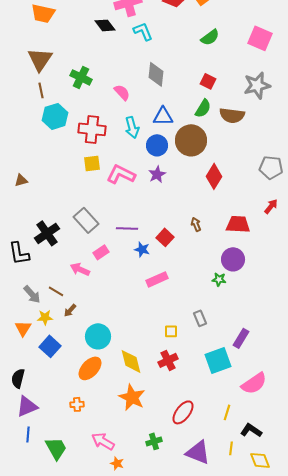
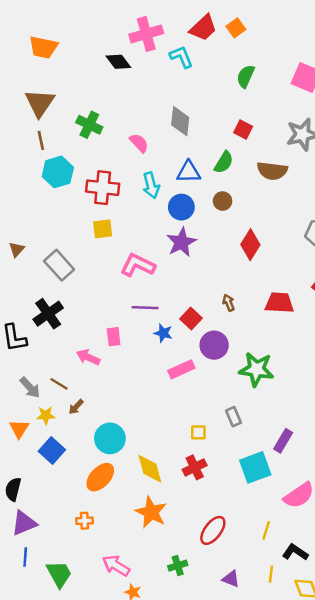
cyan L-shape: (143, 31) -> (181, 57), moved
green semicircle: (210, 37) -> (246, 76), turned 150
green semicircle: (203, 108) -> (224, 162), moved
brown circle: (191, 140) -> (223, 201), size x0.5
pink L-shape: (121, 174) -> (138, 265), moved
purple star: (157, 174) -> (181, 242), size x1.4
brown triangle: (21, 180) -> (17, 249), turned -32
gray rectangle: (86, 220) -> (59, 265), moved
pink rectangle: (101, 252) -> (114, 337), turned -63
purple circle: (233, 259) -> (214, 345), moved
green star: (219, 279) -> (256, 369), size x2.0
purple triangle: (198, 452) -> (231, 579), size x0.6

